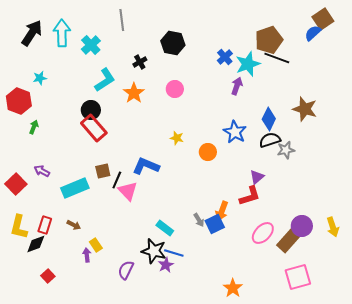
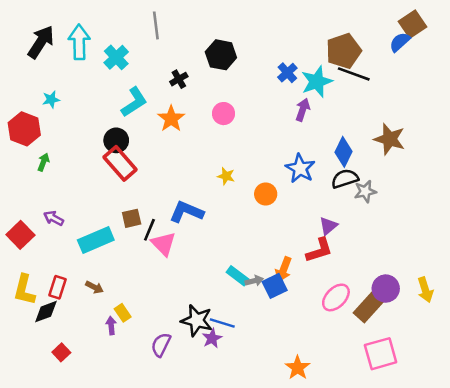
gray arrow: (199, 220) -> (254, 281), turned -72
cyan rectangle: (165, 228) -> (238, 276), moved

